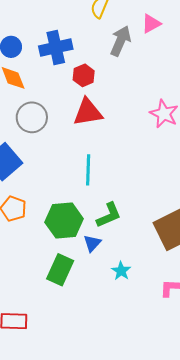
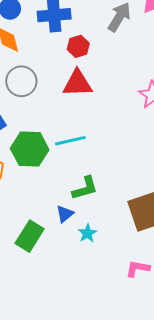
cyan line: (88, 170) -> (70, 141), turned 68
green hexagon: (64, 220) -> (30, 149), moved
cyan star: (121, 271) -> (87, 233), moved

